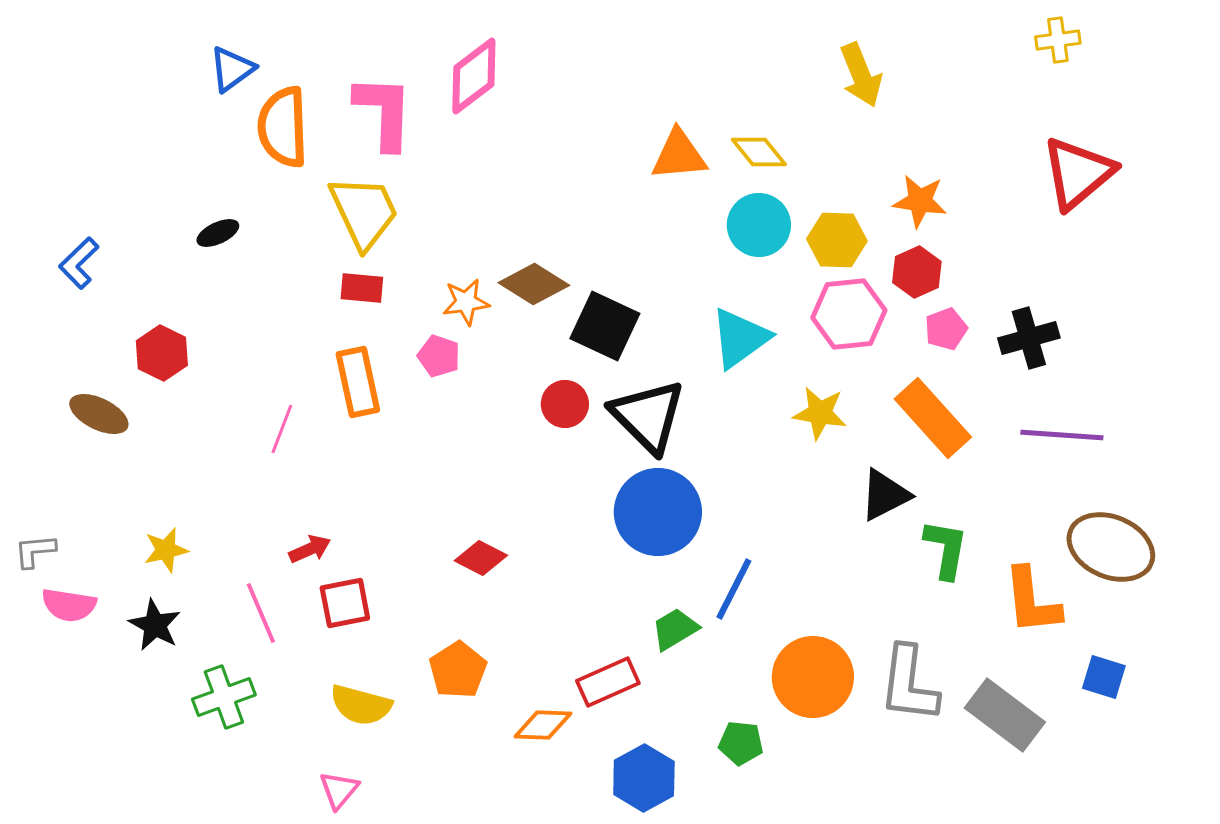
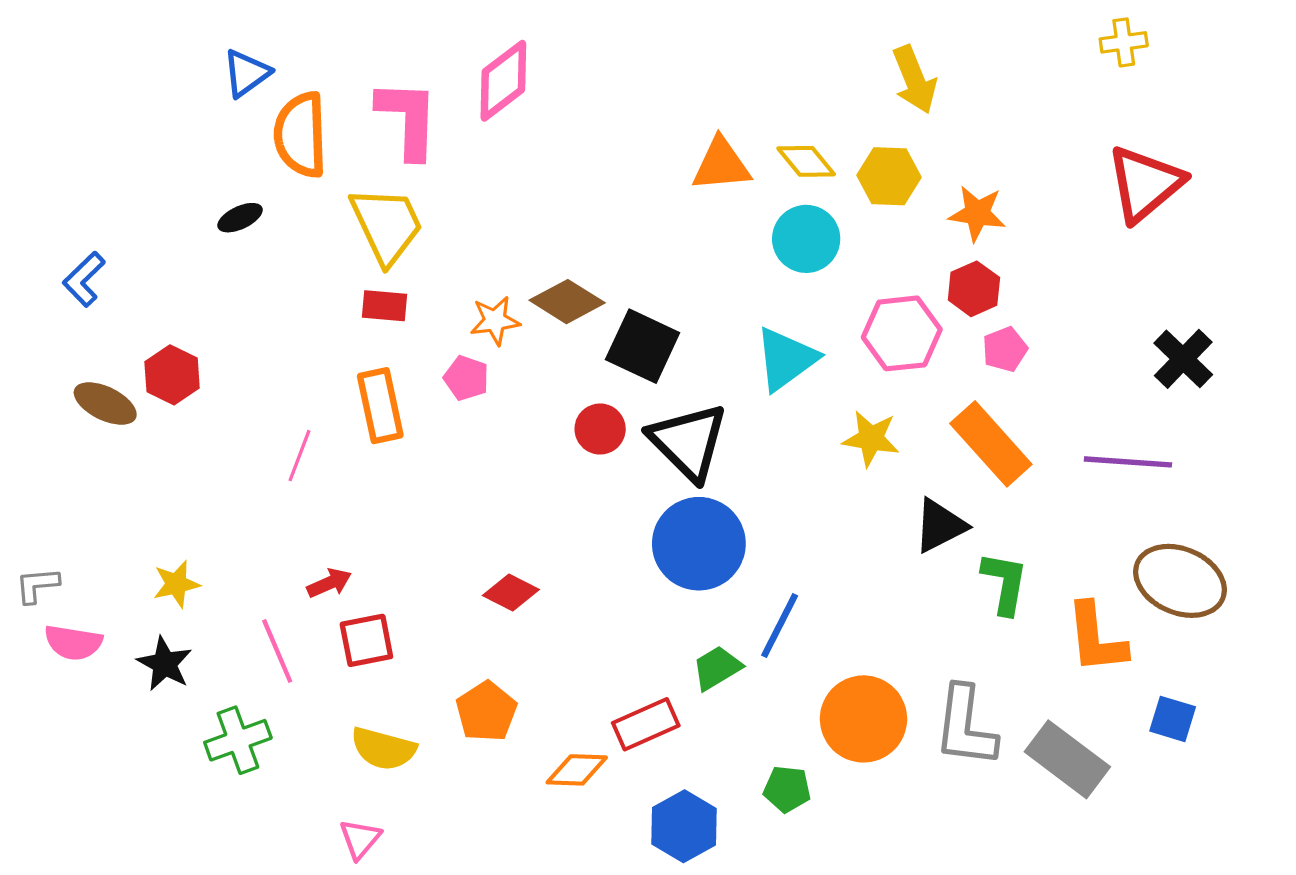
black ellipse: (218, 233) -> (240, 218), moved
yellow hexagon: (837, 240) -> (889, 176), moved
black cross: (1029, 338) -> (1183, 359), moved, turned -30
brown ellipse: (99, 414) -> (105, 404), moved

